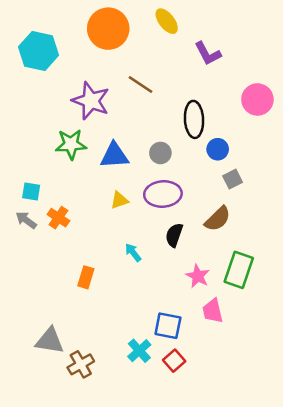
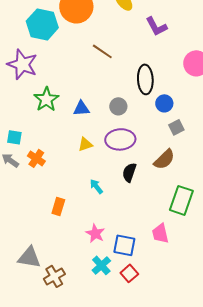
cyan hexagon: (39, 51) -> (42, 24), moved
purple star: (91, 101) -> (22, 64), moved
green star: (71, 144) -> (46, 99), turned -30
blue triangle: (114, 155) -> (81, 108), size x0.7
pink star: (198, 276) -> (95, 233), moved

